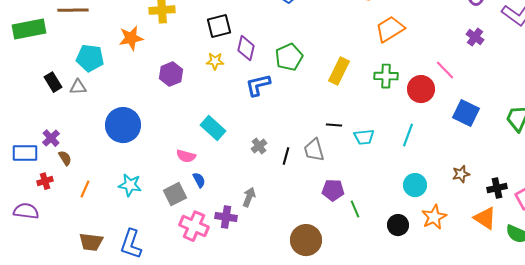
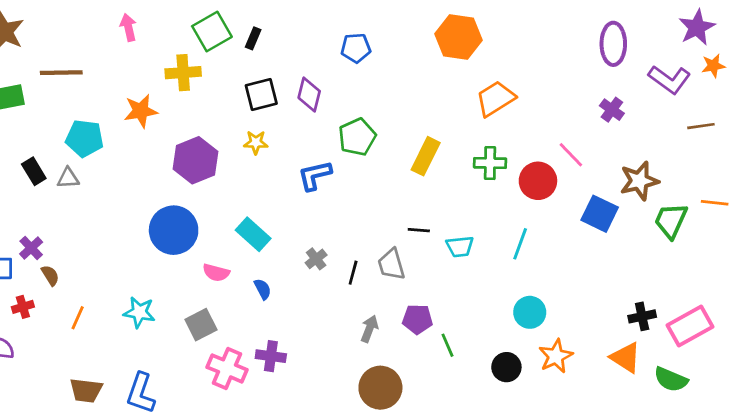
purple diamond: (246, 48) -> (309, 95), moved
purple hexagon: (171, 74) -> (196, 160), size x1.4
blue circle: (123, 125) -> (174, 230), moved
brown star: (461, 174) -> (639, 181), moved, size x1.6
blue semicircle: (199, 180) -> (263, 289), moved
gray arrow: (249, 197) -> (369, 329), moved

